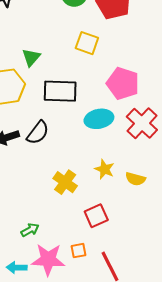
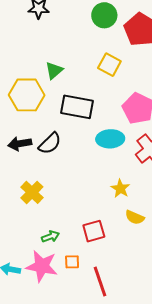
yellow star: (104, 169) -> (120, 188), moved
yellow semicircle: (135, 179) -> (135, 217), moved
yellow cross: (65, 182) -> (32, 192), moved
green arrow: (30, 230) -> (50, 237), moved

